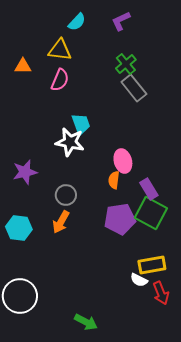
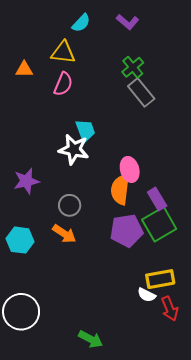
purple L-shape: (121, 21) -> (128, 22), turned -115
orange semicircle: (114, 180) -> (120, 189), size x1.6
green square: (151, 213) -> (159, 224), turned 32
orange arrow: (61, 222) -> (64, 234), turned -85

